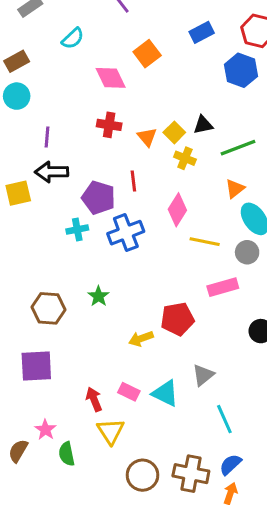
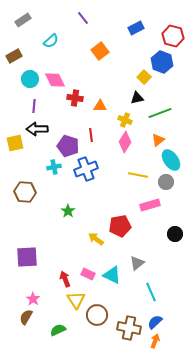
blue rectangle: (202, 32) -> (136, 28), moved
pink diamond: (111, 78) -> (55, 80), moved
cyan circle: (17, 96) -> (30, 79), moved
yellow square: (174, 132) -> (144, 77), moved
orange triangle: (147, 137) -> (100, 106), turned -48
pink diamond: (177, 210) -> (125, 142), moved
brown hexagon: (48, 308) -> (25, 192), moved
yellow arrow: (141, 339) -> (96, 239), turned 56
brown semicircle: (18, 451) -> (26, 317), moved
green semicircle: (67, 454) -> (58, 330), moved, turned 77
brown circle: (142, 475) -> (97, 315), moved

